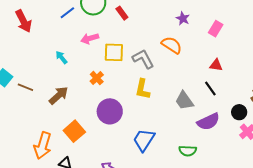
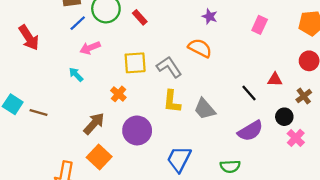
pink rectangle: (216, 29) -> (260, 25), moved
pink arrow: (90, 38) -> (90, 48), moved
red triangle: (216, 65) -> (275, 80), moved
brown arrow: (59, 95) -> (94, 124), moved
gray trapezoid: (184, 101) -> (205, 109), moved

